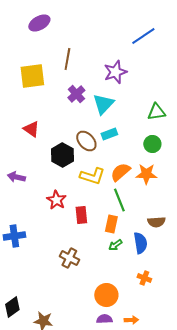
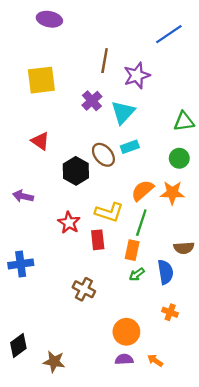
purple ellipse: (39, 23) -> (49, 19), turned 40
brown line: (67, 59) -> (105, 61), moved
yellow L-shape: (92, 176) -> (109, 212), moved
green line: (119, 200) -> (141, 223), turned 40
orange arrow: (131, 320) -> (155, 360), turned -144

